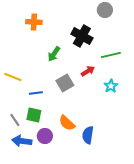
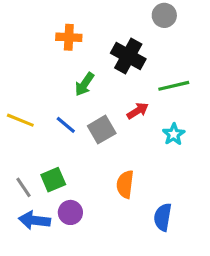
orange cross: (34, 22) -> (69, 37), moved
blue line: (36, 93) -> (66, 125), moved, turned 48
green square: (34, 115) -> (53, 180), turned -35
orange semicircle: (67, 123) -> (125, 184), moved, turned 54
blue semicircle: (88, 135) -> (163, 217), moved

